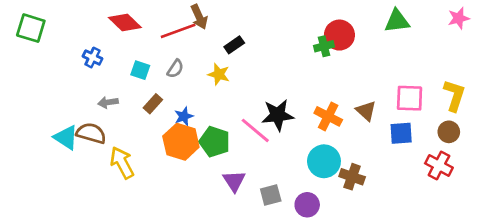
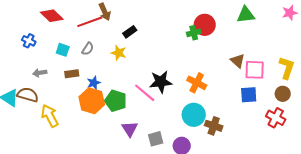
brown rectangle: (153, 104) -> (72, 74), turned 40
brown triangle: (366, 111) -> (238, 61), moved

